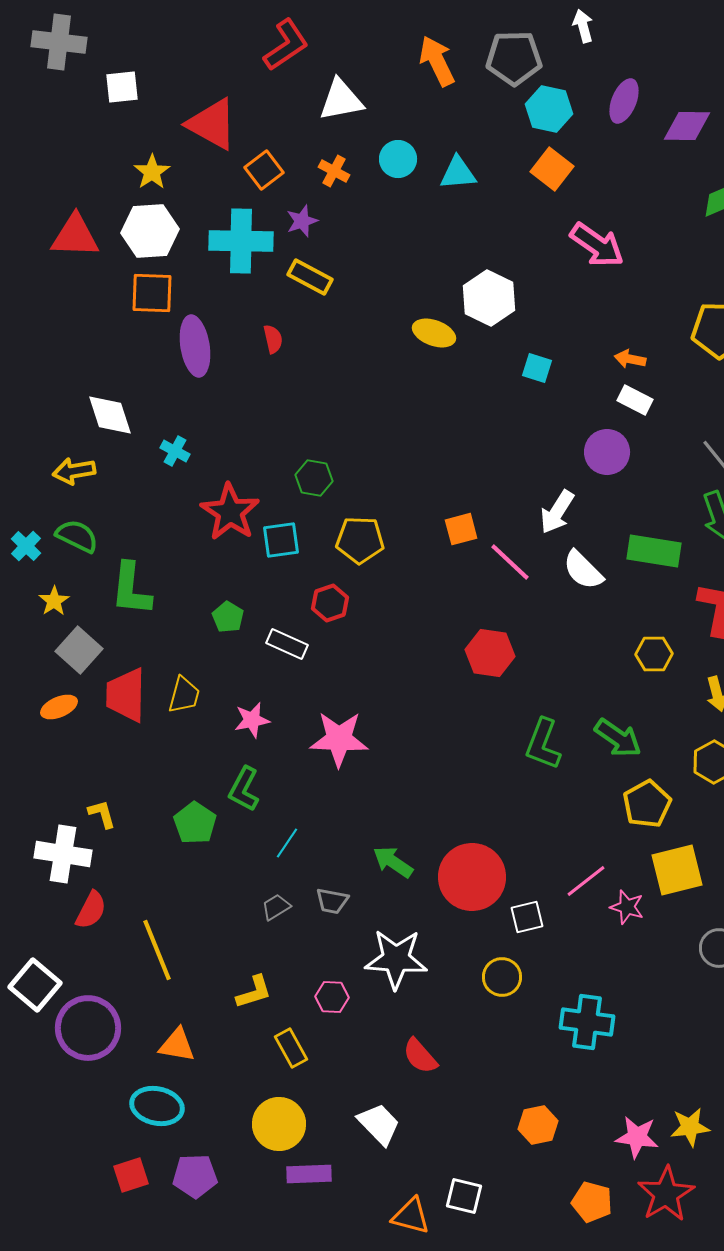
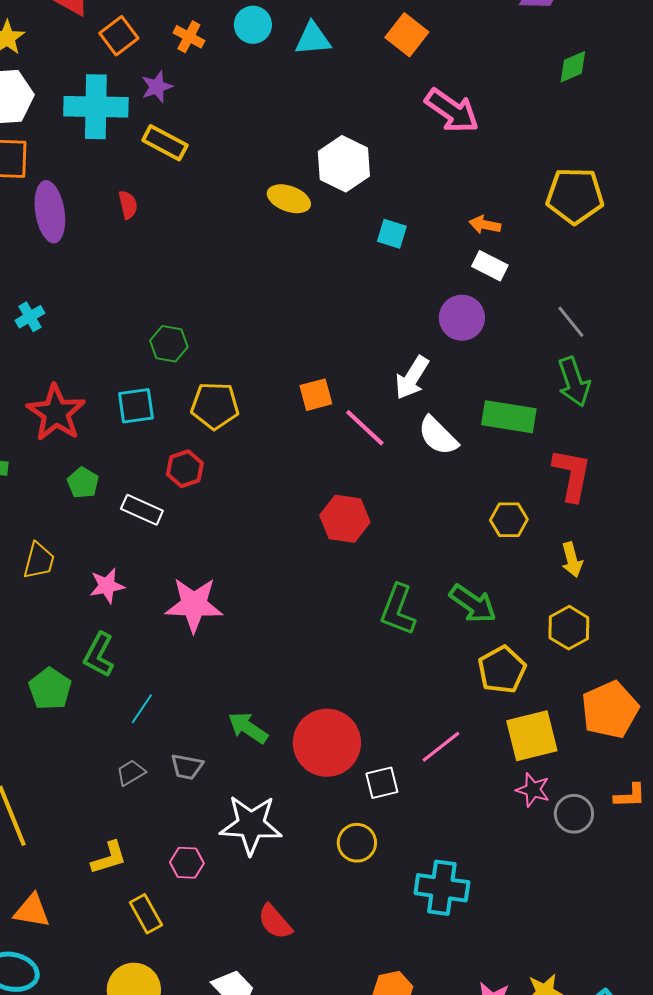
cyan cross: (175, 451) -> (30, 317), turned 32
red star: (230, 512) -> (56, 413), moved
pink star: (627, 907) -> (533, 790), moved

